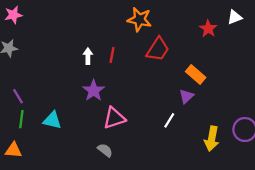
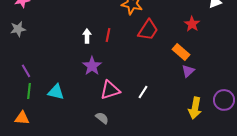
red star: (208, 29) -> (192, 24), moved
purple triangle: (186, 96) -> (188, 71), moved
white line: (169, 120) -> (143, 92), moved

